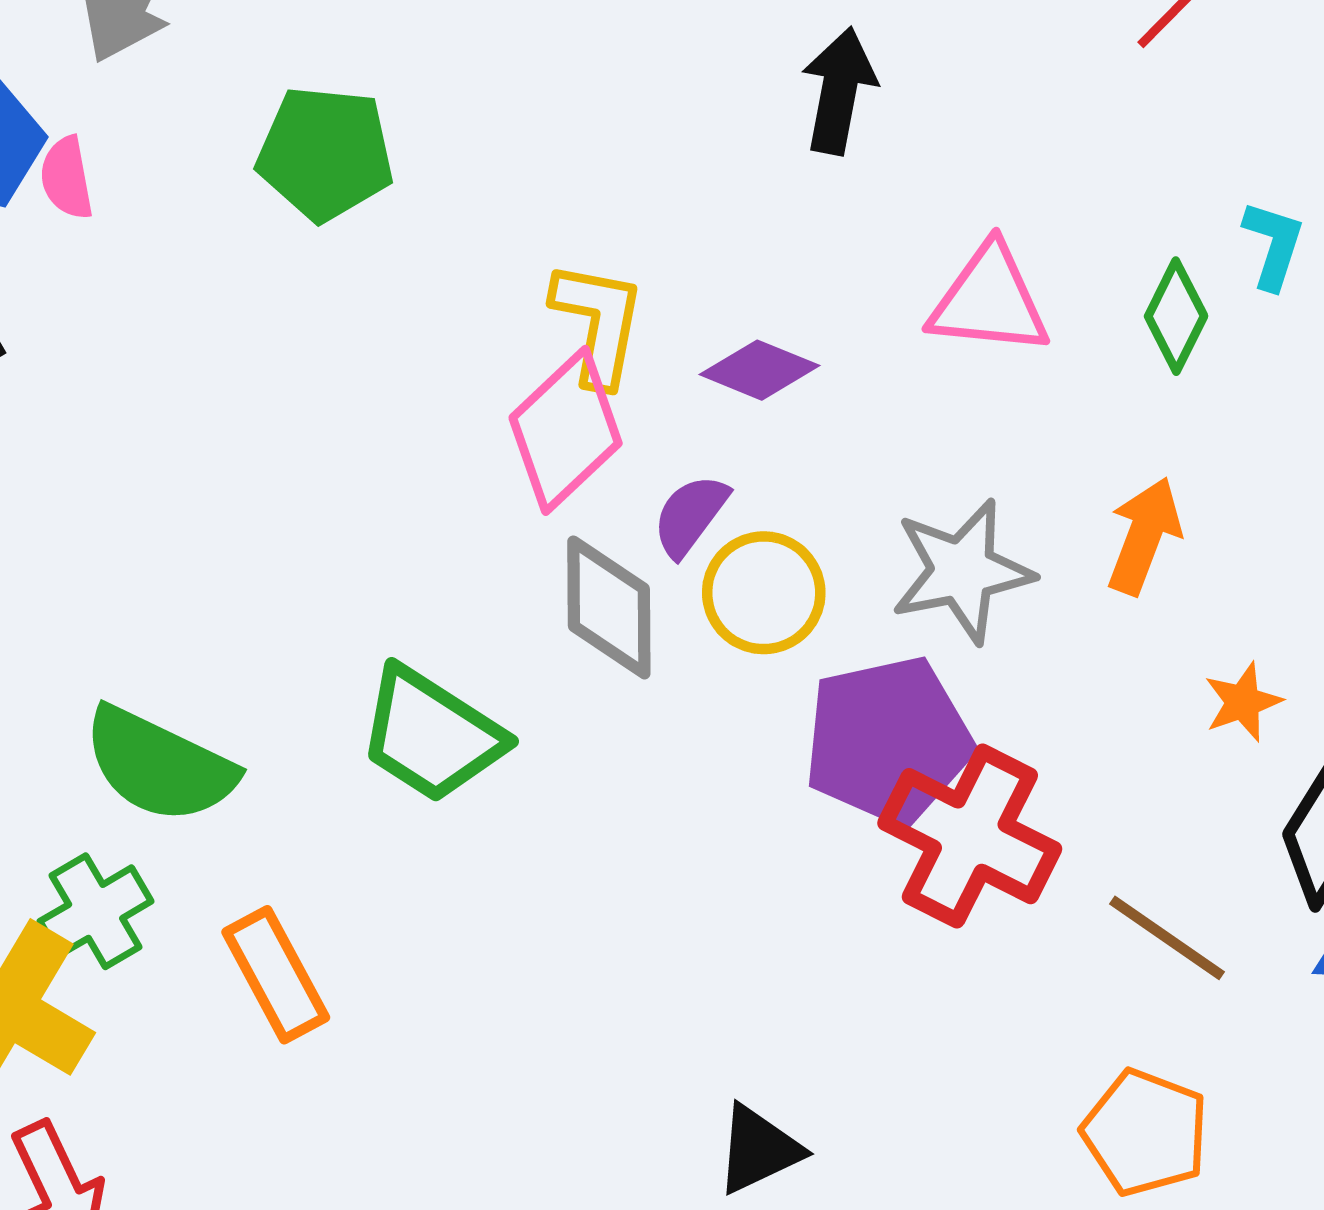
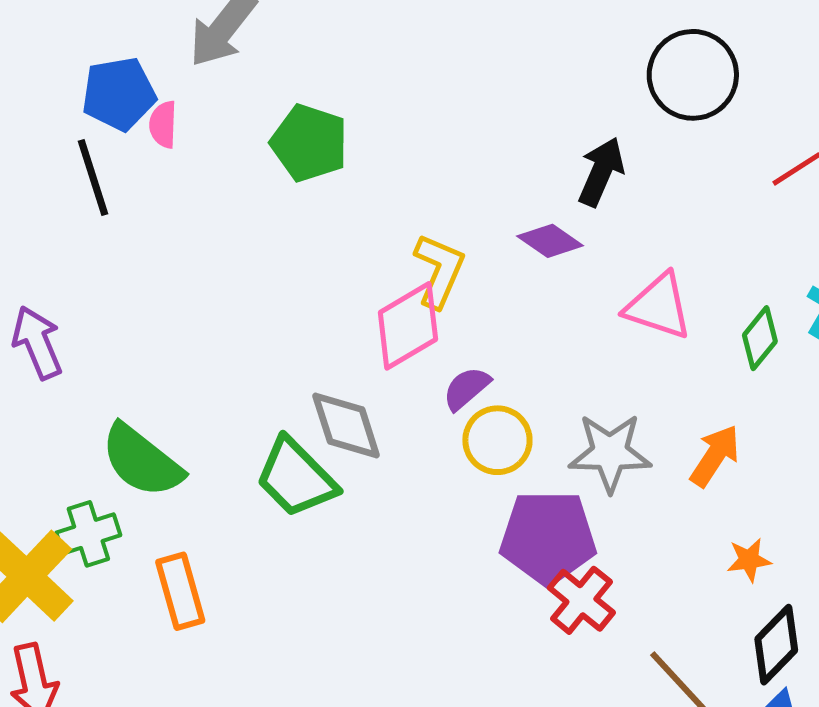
purple diamond: (759, 370) -> (550, 241), moved
gray diamond: (609, 607) -> (346, 425), moved, turned -30
red cross: (970, 836) -> (581, 600), size x0.7

